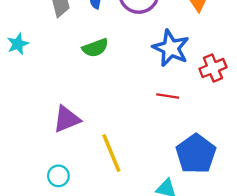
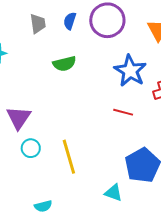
purple triangle: (67, 119) -> (19, 118), moved, turned -40
cyan circle: (58, 176) -> (31, 148), moved

